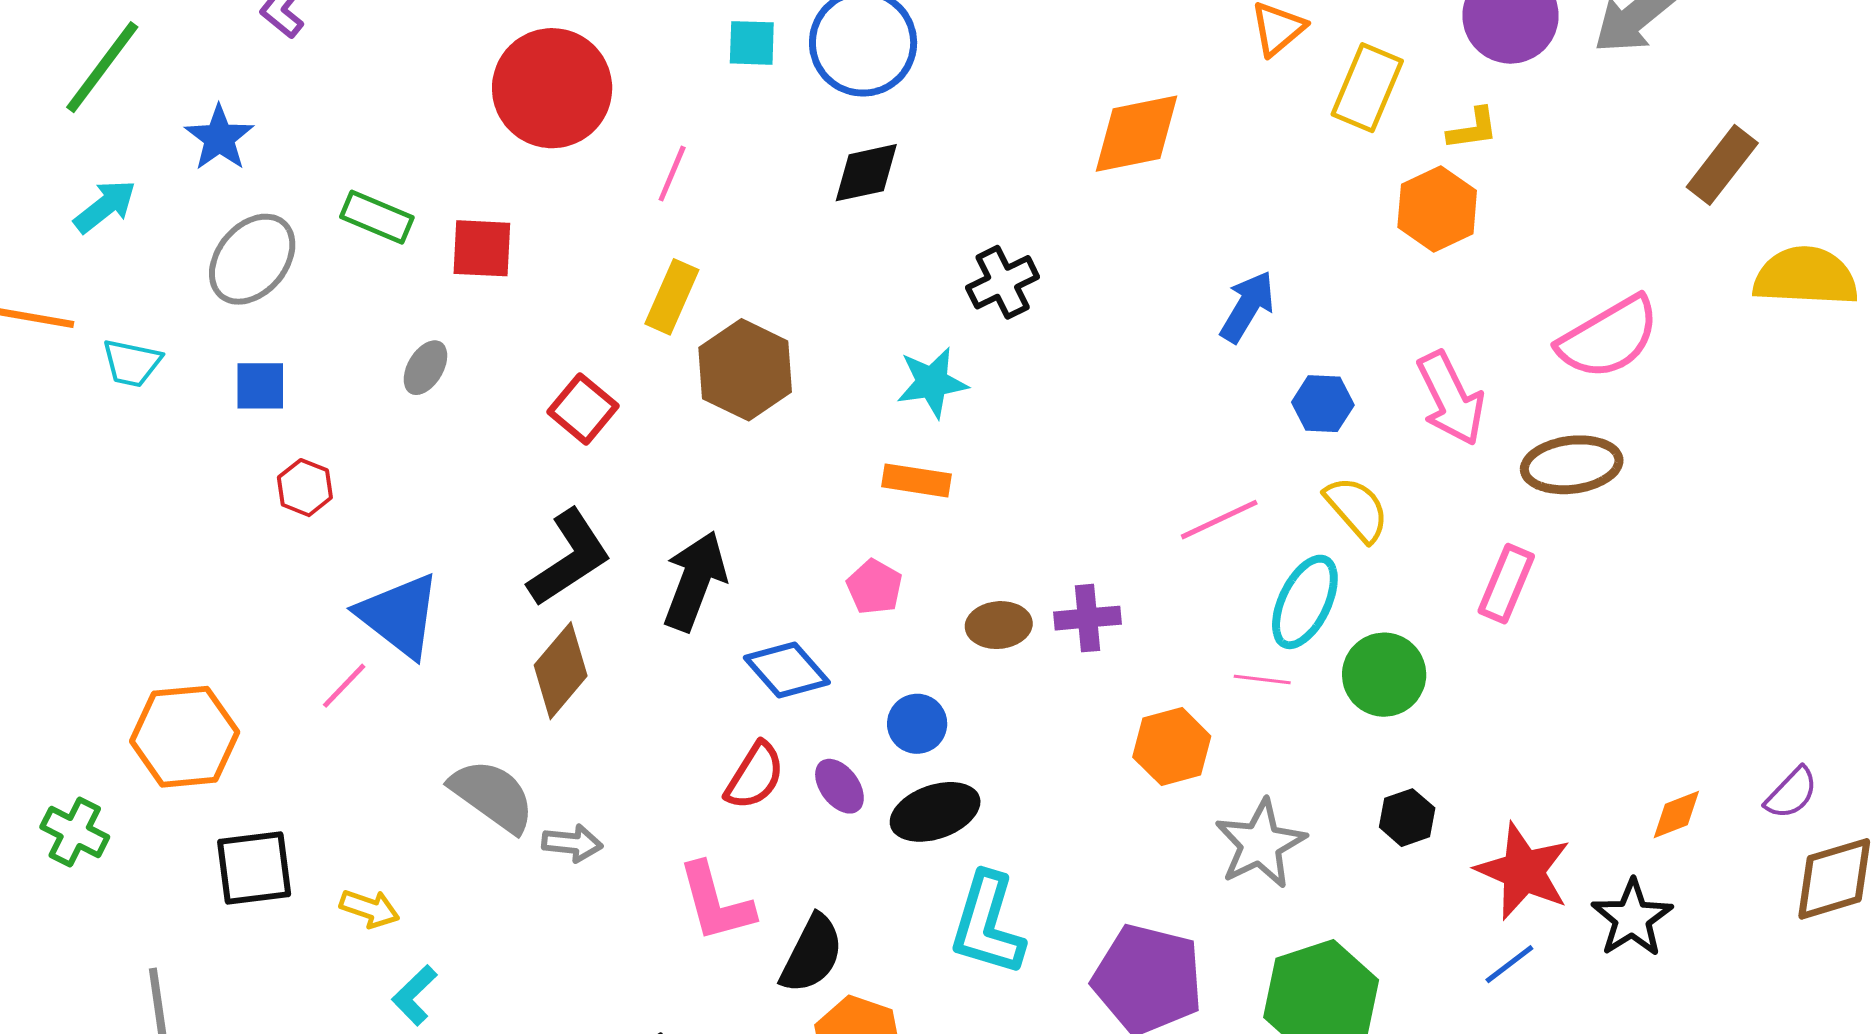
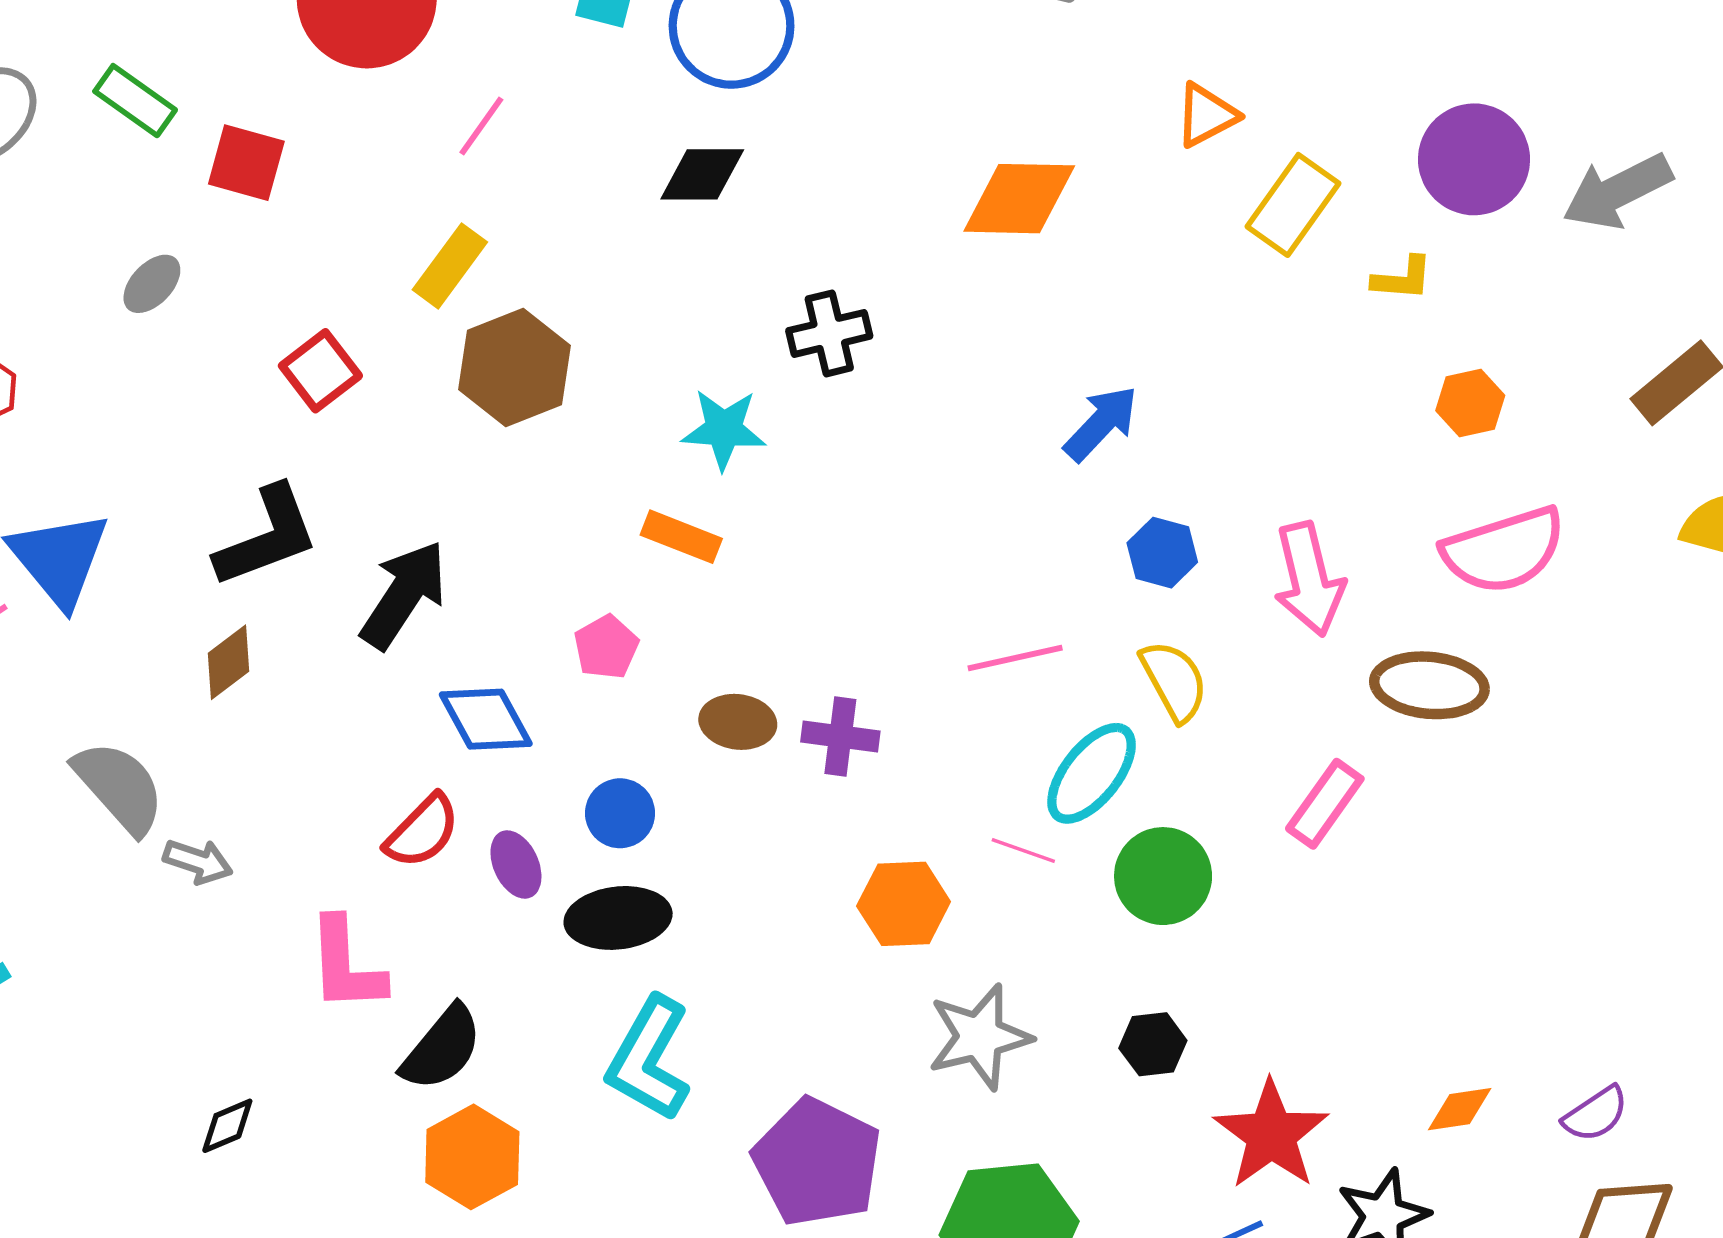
orange hexagon: (1437, 209) -> (1470, 403), moved, size x0.7
brown diamond: (561, 671) -> (228, 662), size x0.7

